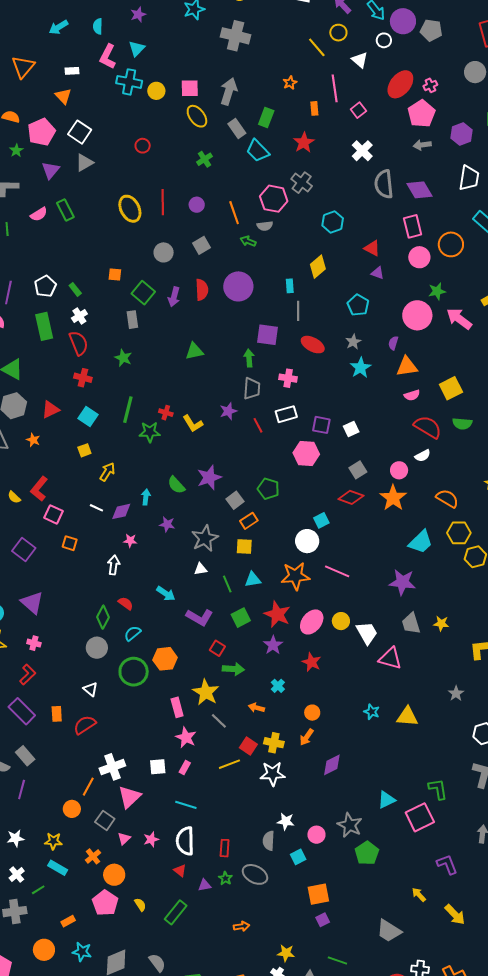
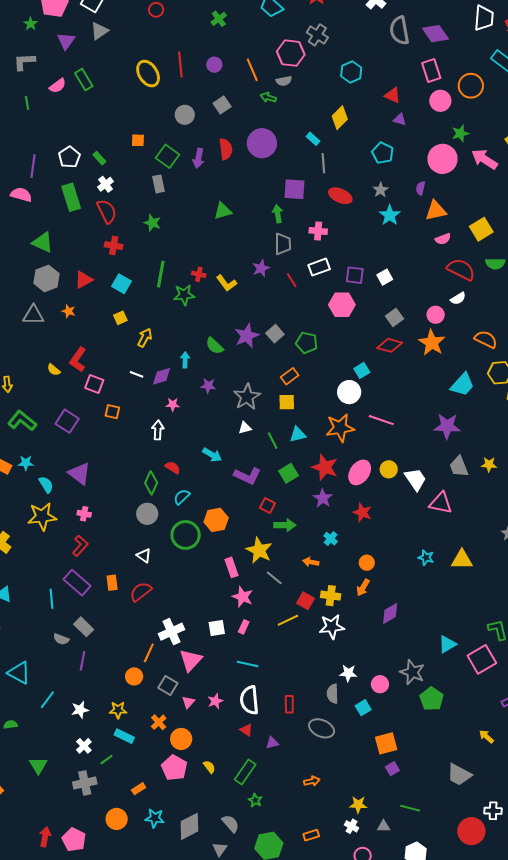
cyan rectangle: (290, 286) -> (313, 139), turned -40
gray square: (235, 500) -> (275, 334), moved
green star: (225, 878) -> (255, 800), moved

